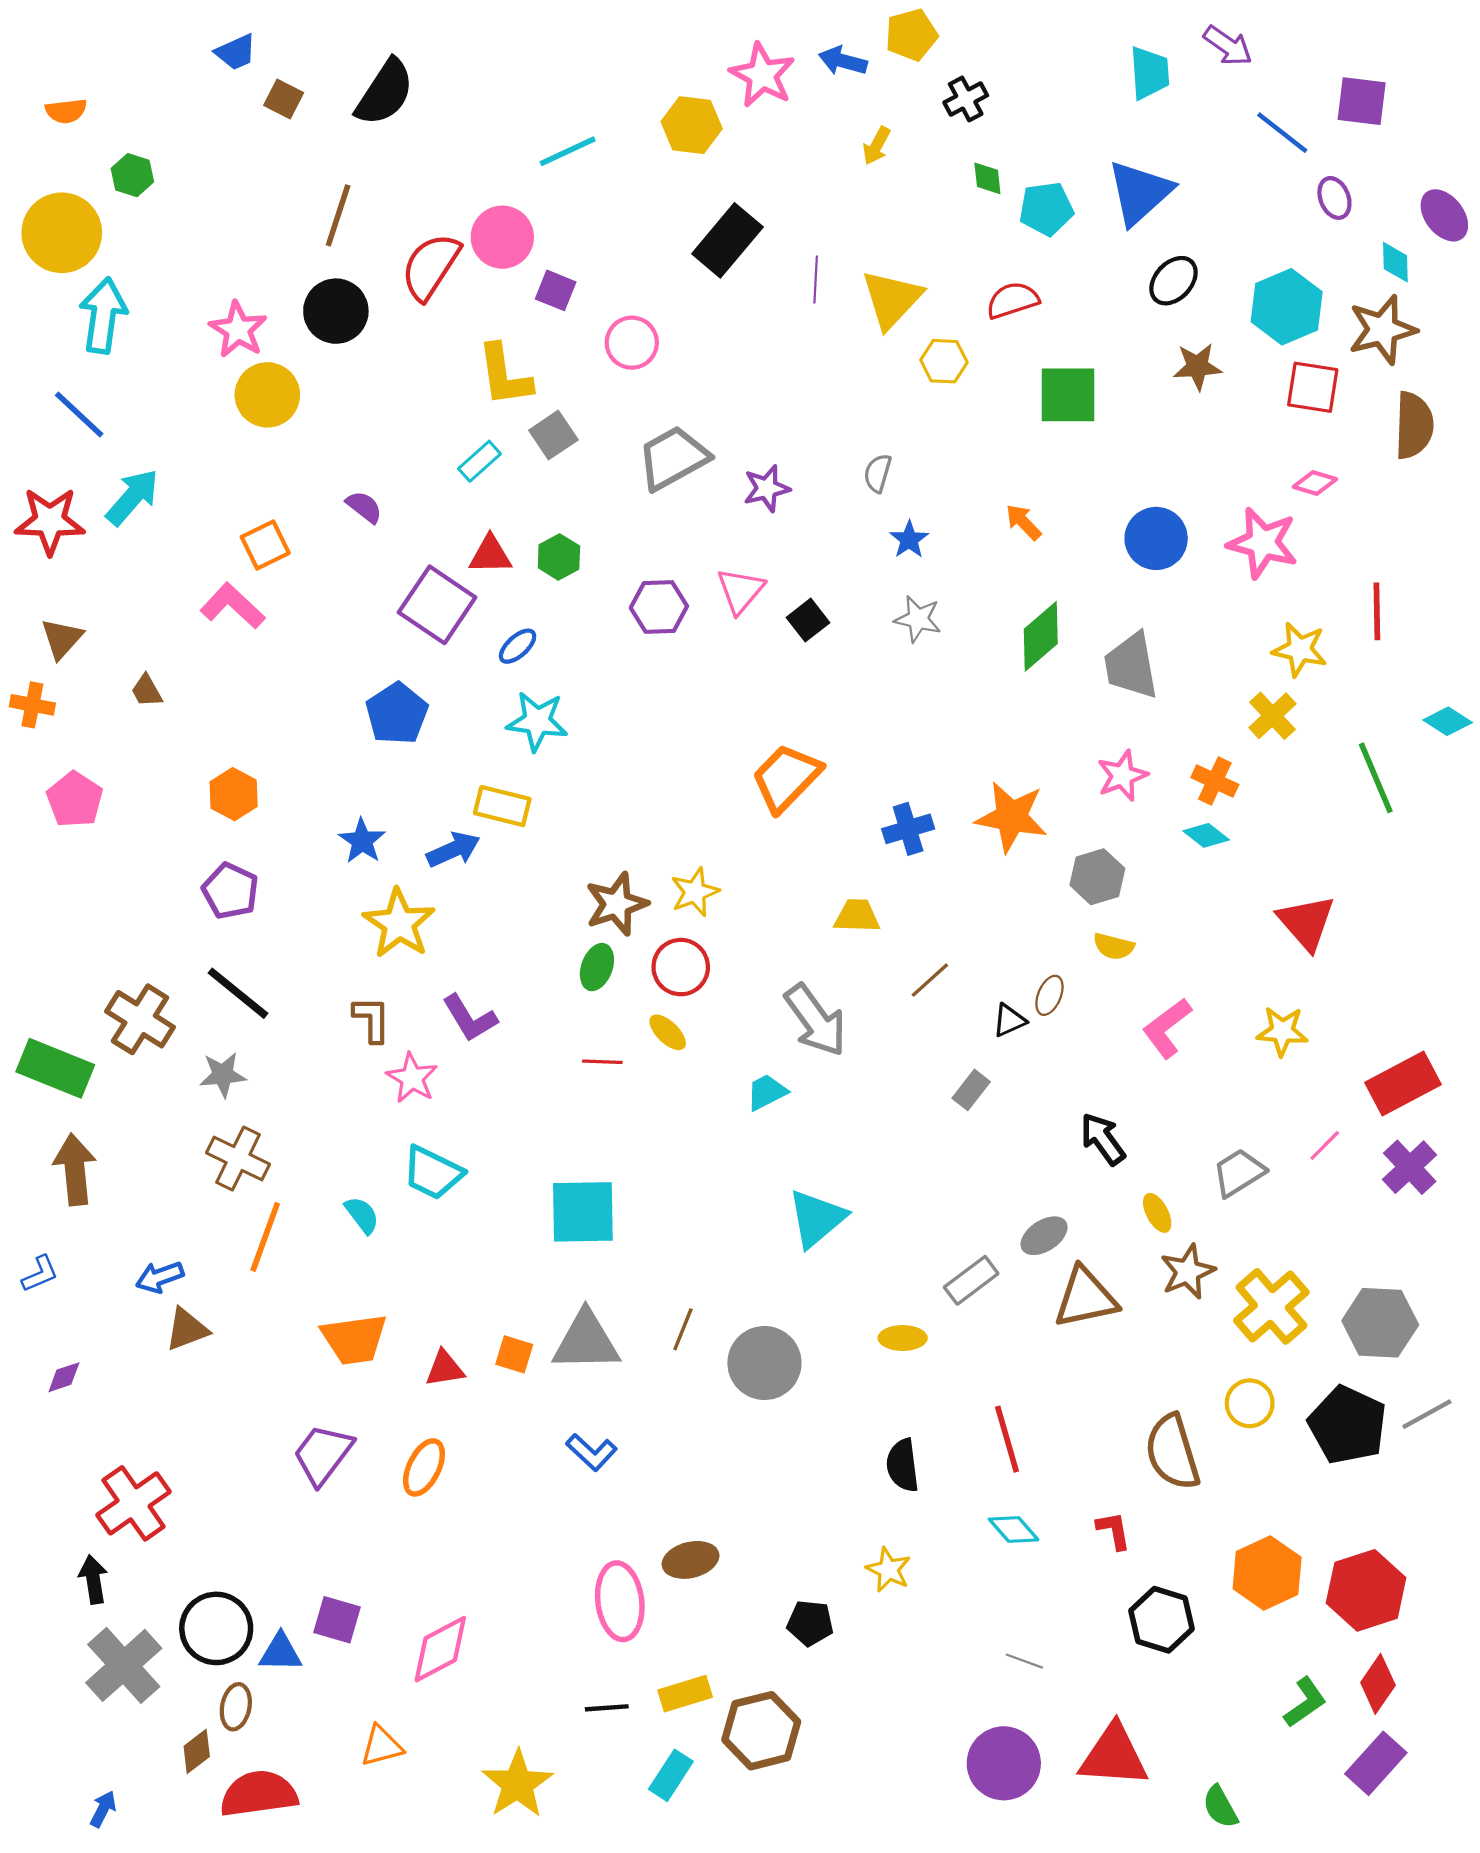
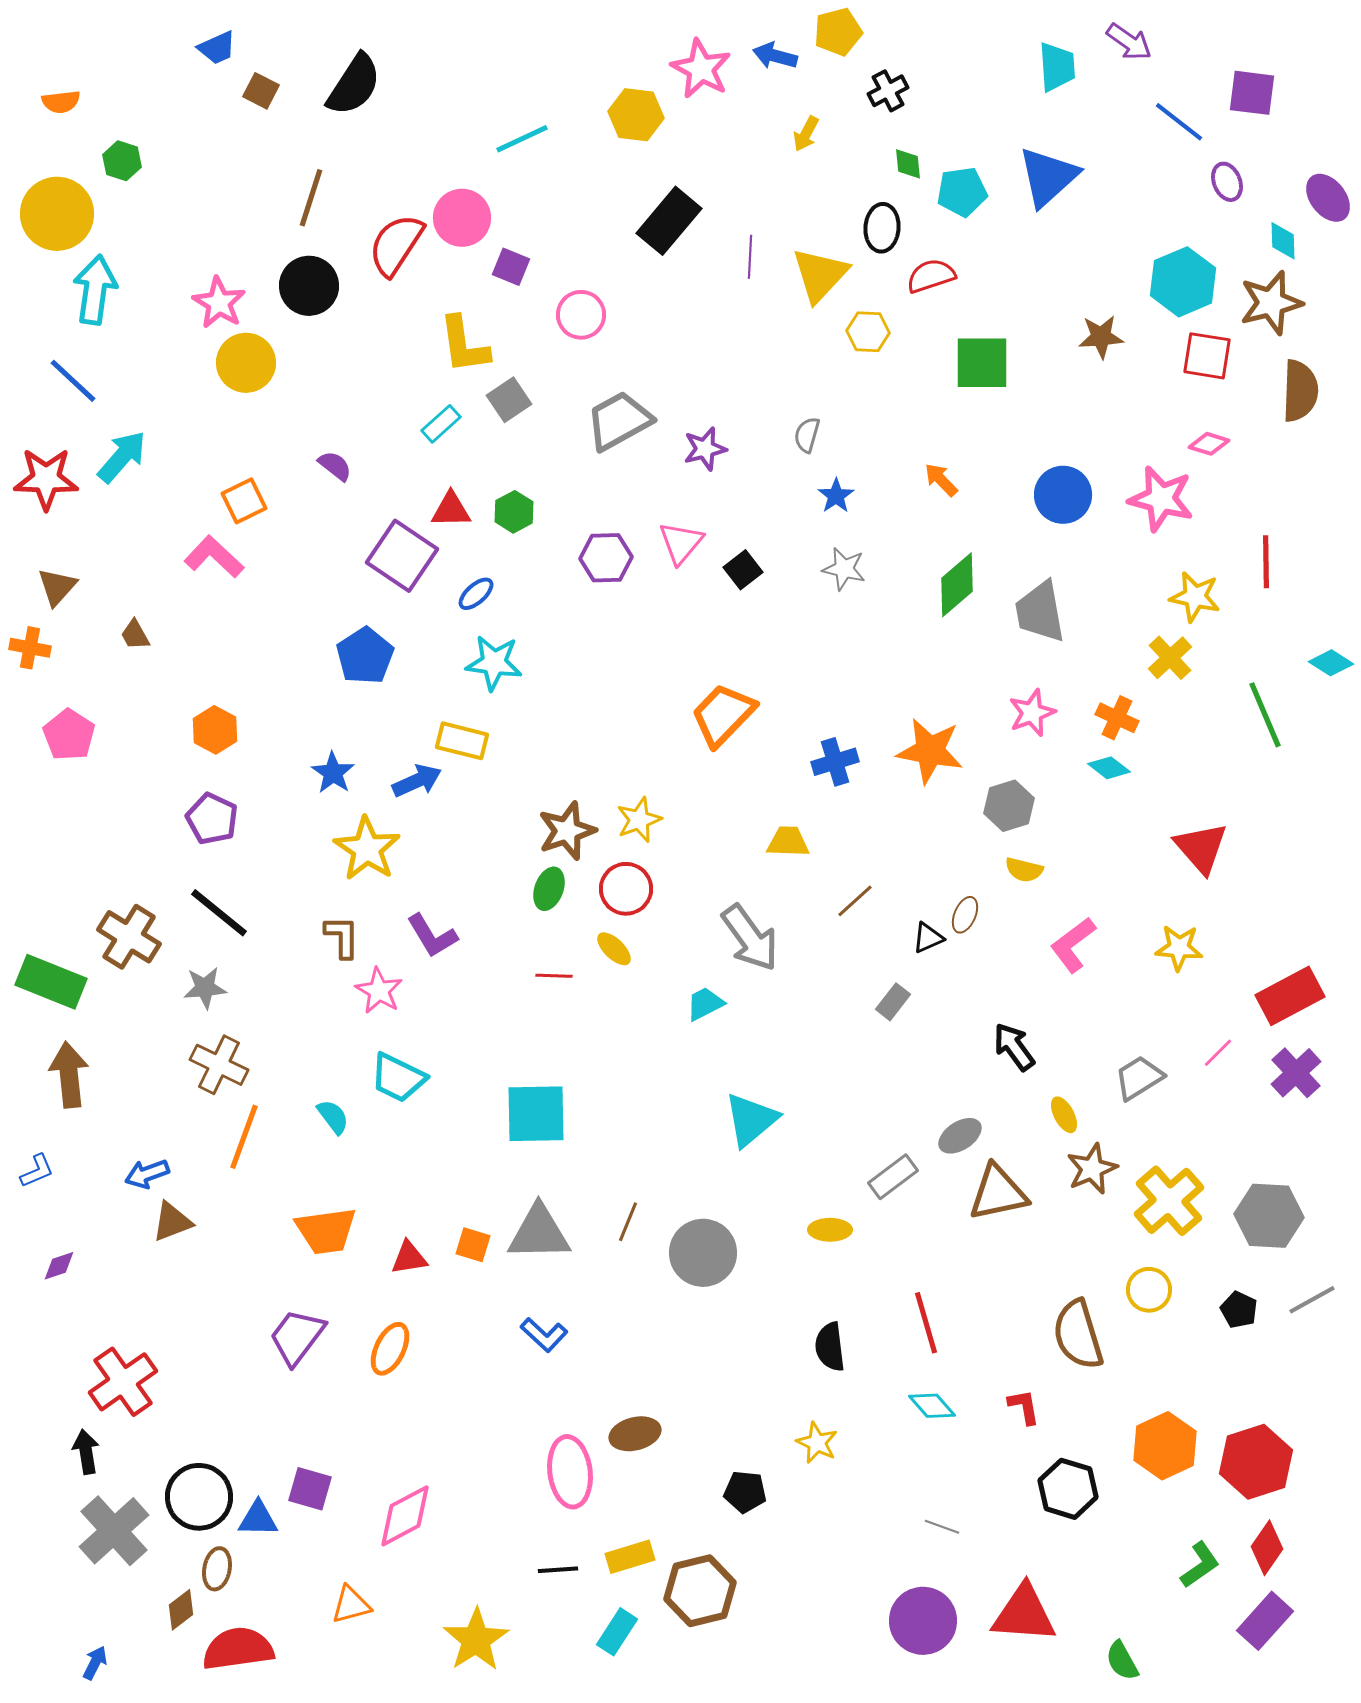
black ellipse: (1173, 281) -> (882, 228), moved, turned -39
black pentagon: (1348, 1425) -> (1239, 1310), size x0.5

